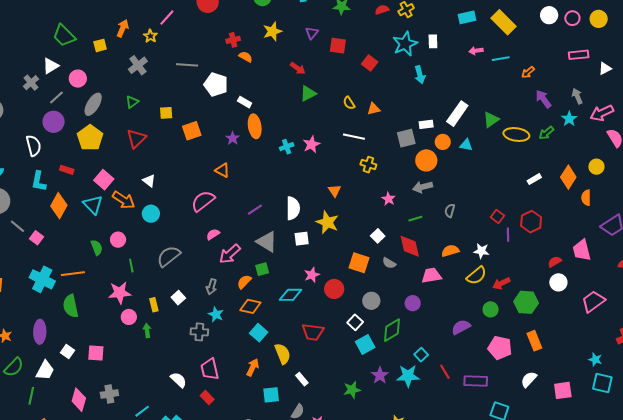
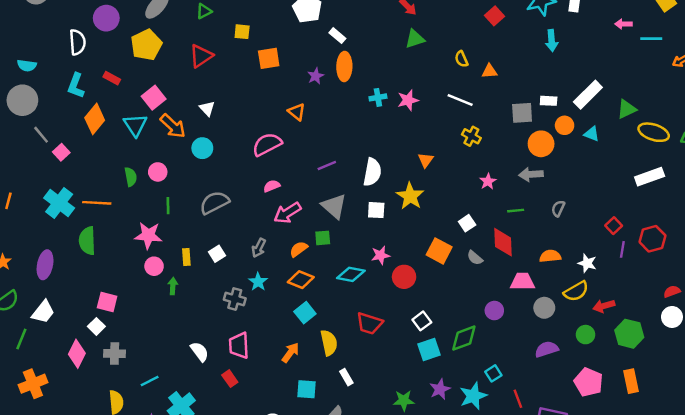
white rectangle: (534, 179) -> (650, 177), moved, size x1.6
gray circle: (371, 301) -> (544, 308), moved
white square: (68, 351) -> (96, 326), moved
cyan star: (408, 376) -> (473, 396), turned -30

